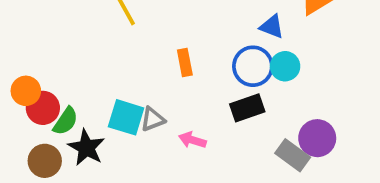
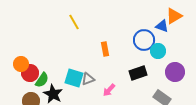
blue triangle: (272, 27) -> (162, 26), moved
blue circle: (253, 66) -> (144, 40), moved
purple circle: (317, 138) -> (175, 72), moved
pink arrow: (192, 140) -> (109, 90), turned -64

